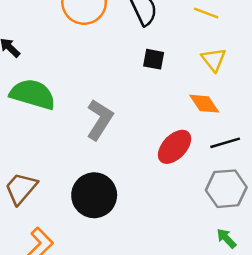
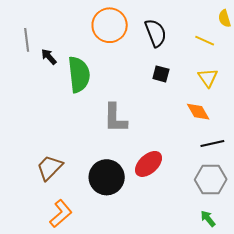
green semicircle: (33, 94) -> (79, 74), moved, turned 63
gray L-shape: (100, 120) -> (115, 118), turned 144
red ellipse: (175, 147) -> (149, 164), moved

